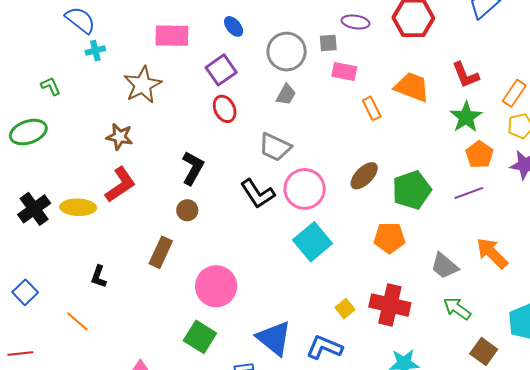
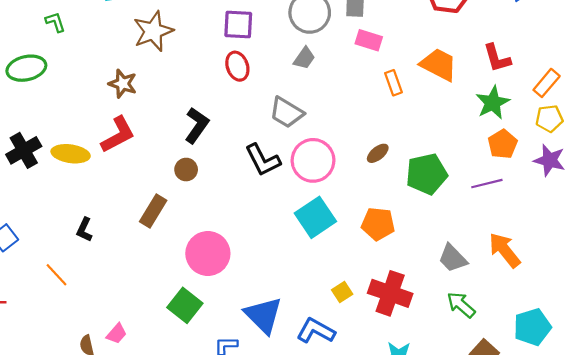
purple square: (221, 70) -> (238, 24), turned 32
brown ellipse: (364, 176) -> (378, 153), size x0.7
orange pentagon: (389, 238) -> (378, 224), moved

